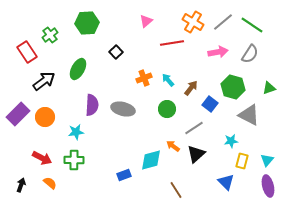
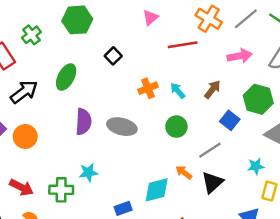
brown arrow: (191, 88) -> (212, 89), moved
cyan star: (76, 132) -> (88, 172), moved

